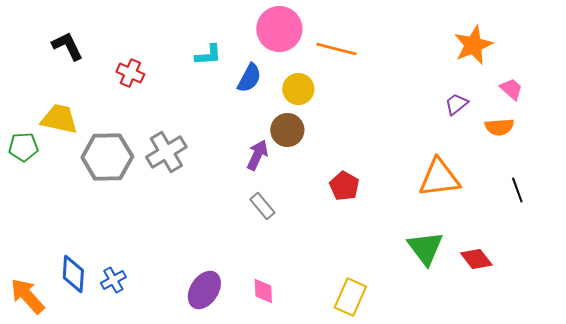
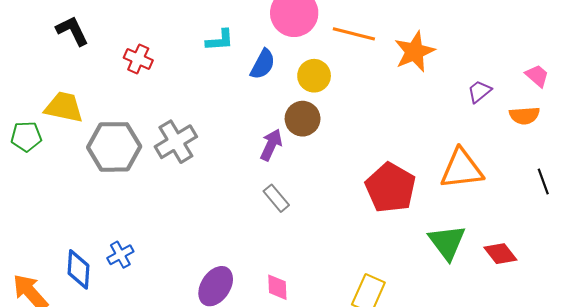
orange star: (473, 45) -> (415, 52), moved
red pentagon: (344, 186) -> (390, 188), moved, size x1.6
blue cross: (113, 280) -> (120, 255), moved

